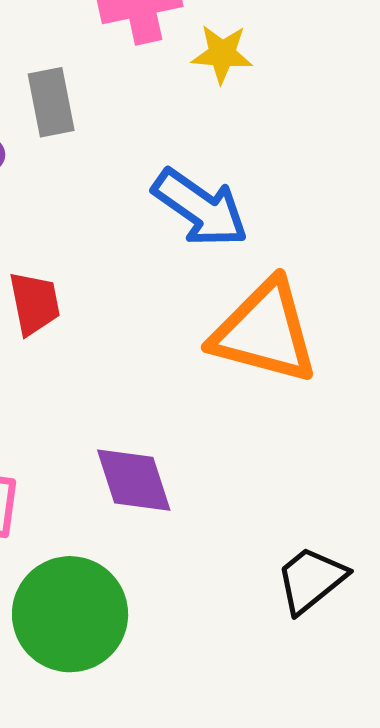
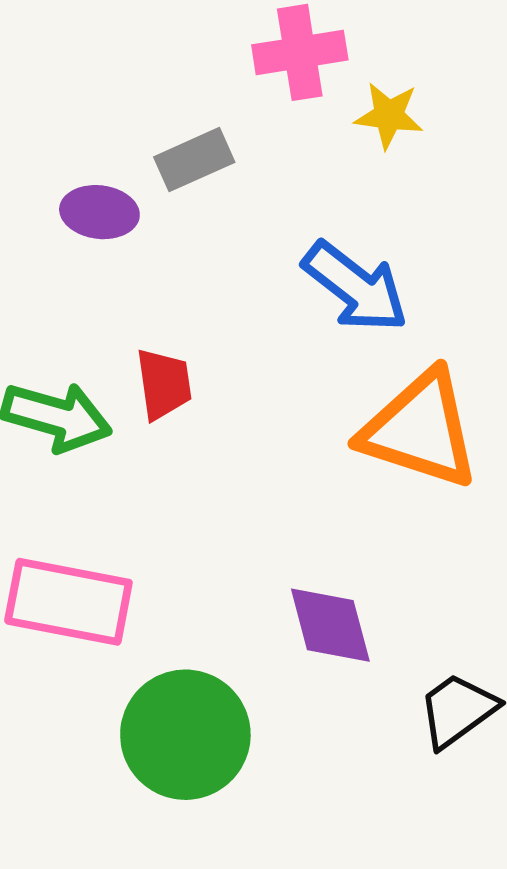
gray rectangle: (51, 102) -> (194, 160), turned 74
purple diamond: (134, 480) -> (330, 625), moved

